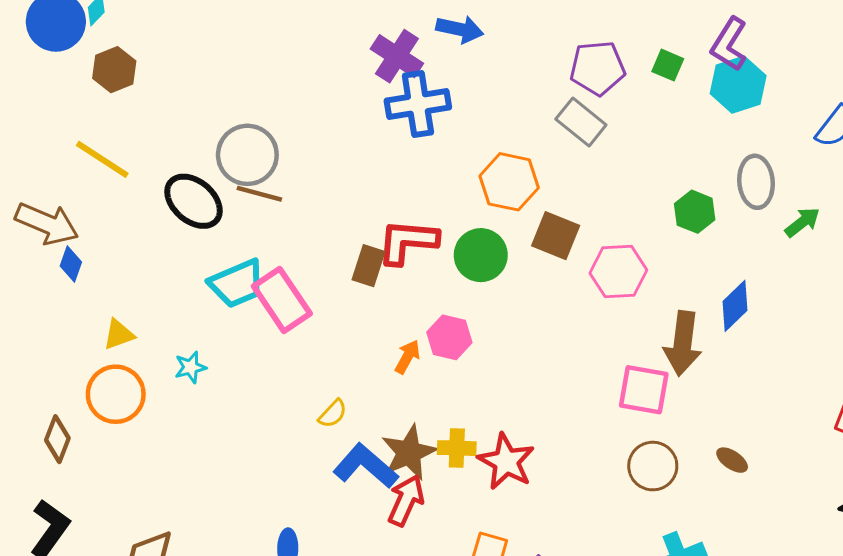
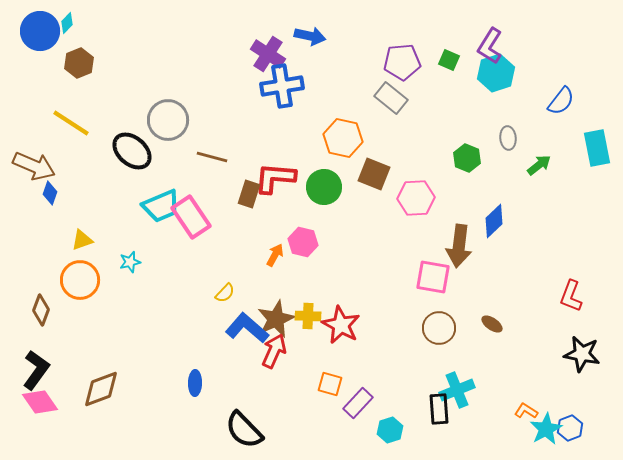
gray ellipse: (756, 182) -> (508, 138), size x0.7
brown line: (259, 194) -> (212, 157), moved

